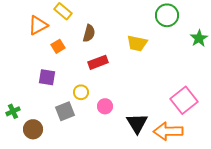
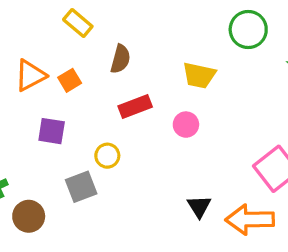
orange triangle: (38, 25) -> (30, 75), moved
pink circle: (105, 106) -> (186, 125), moved
black triangle: (137, 123) -> (199, 206), size x0.7

